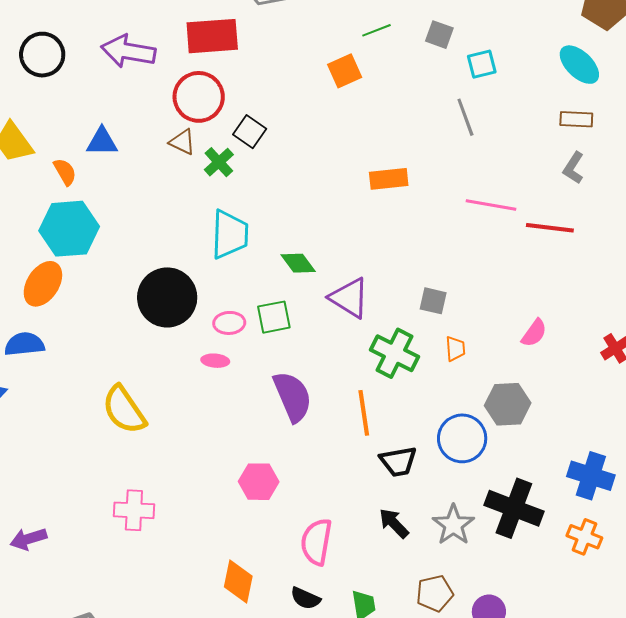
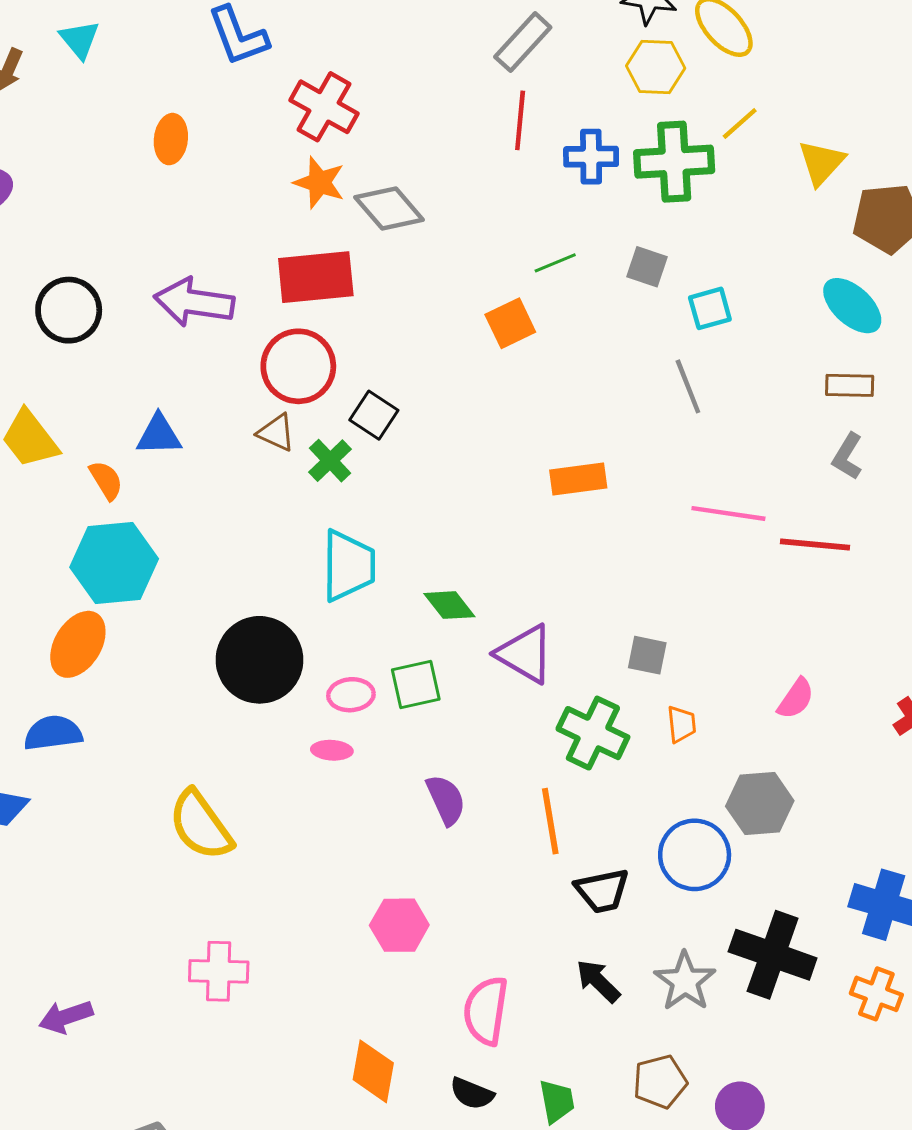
purple semicircle: (293, 397) -> (446, 800), size x0.7

